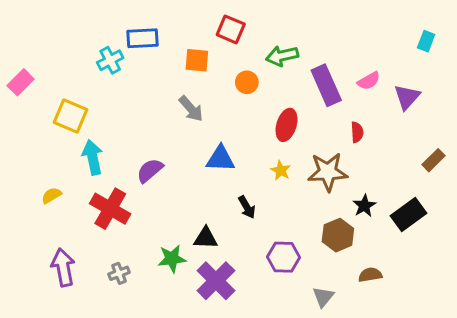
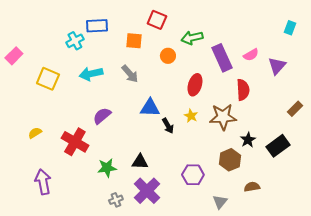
red semicircle: (357, 132) -> (243, 90), size x1.5
cyan arrow: (93, 157) -> (91, 74), moved, turned -90
black arrow: (247, 207) -> (168, 126), moved
green star: (172, 259) -> (107, 168), moved
gray cross: (119, 273) -> (116, 200), moved

